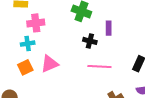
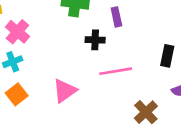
pink cross: (36, 23) -> (17, 32), turned -30
pink triangle: (50, 64) -> (65, 91), moved

